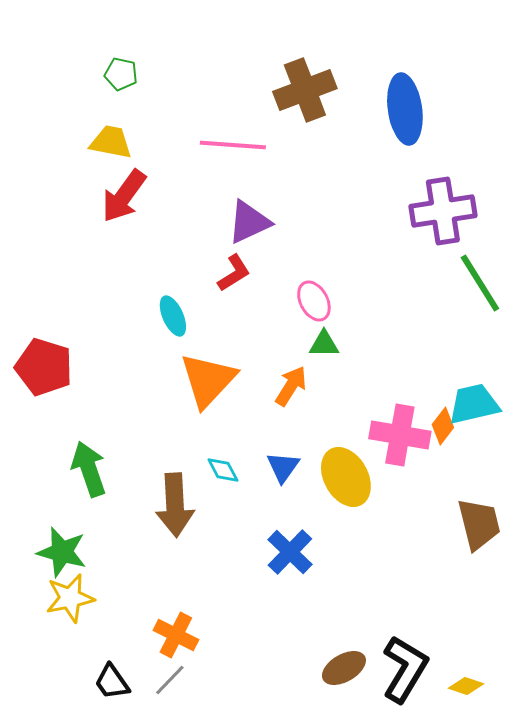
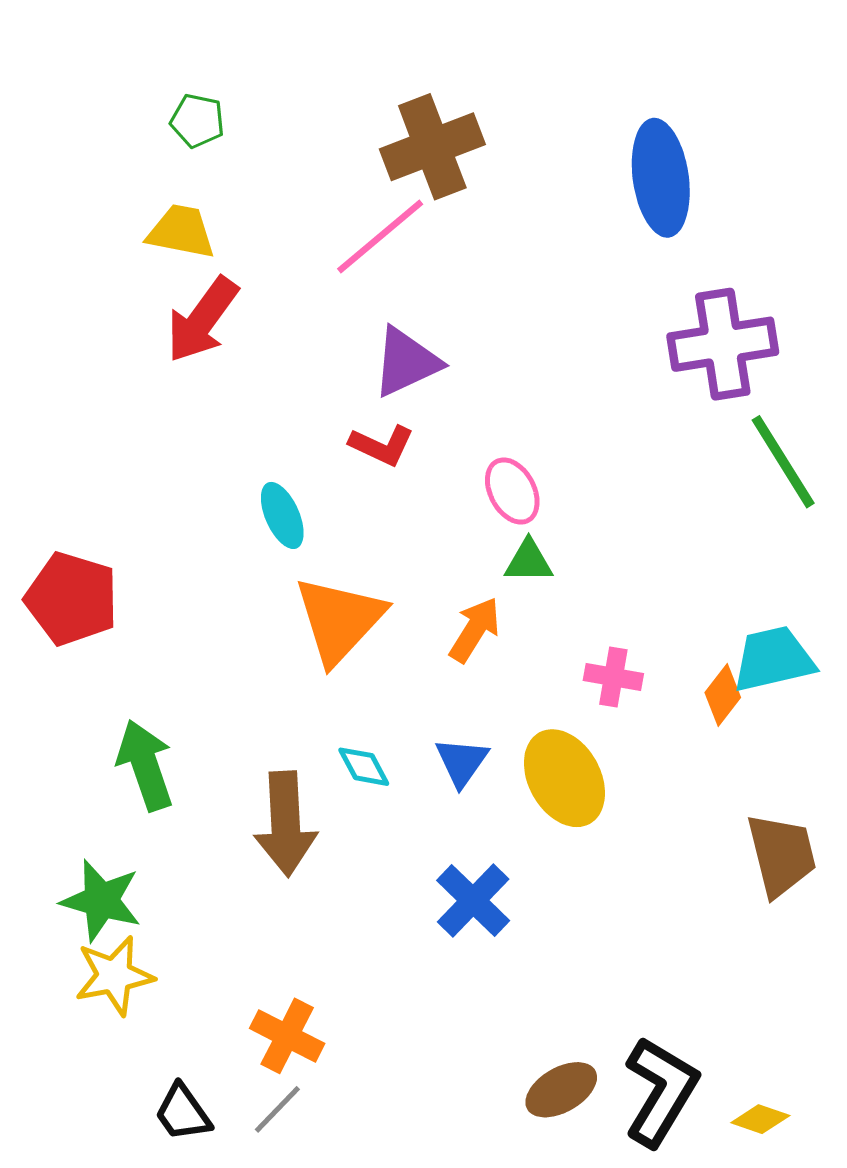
brown cross: (305, 90) -> (432, 147), moved
pink line: (233, 145) -> (380, 236), turned -44
red L-shape: (234, 273) -> (382, 445), turned 57
pink cross: (400, 435) -> (613, 677), moved, size x0.6

